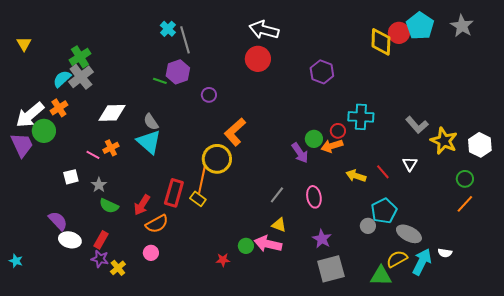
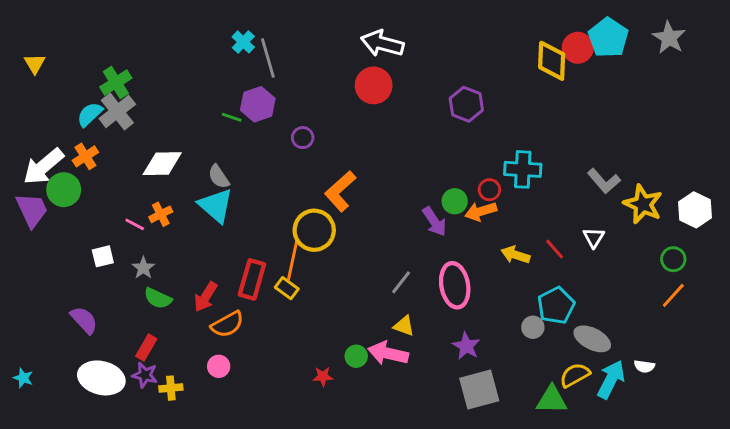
pink ellipse: (314, 197) -> (455, 285), size x1.4
white ellipse: (70, 240) -> (101, 378), moved, size x1.4
yellow cross: (118, 268) -> (171, 388), turned 35

